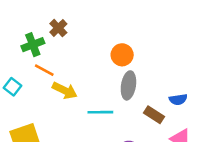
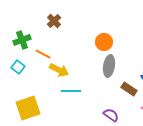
green cross: (33, 45) -> (22, 40), moved
cyan line: (100, 112) -> (71, 91), moved

